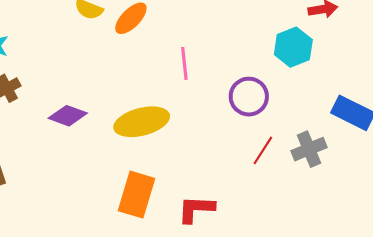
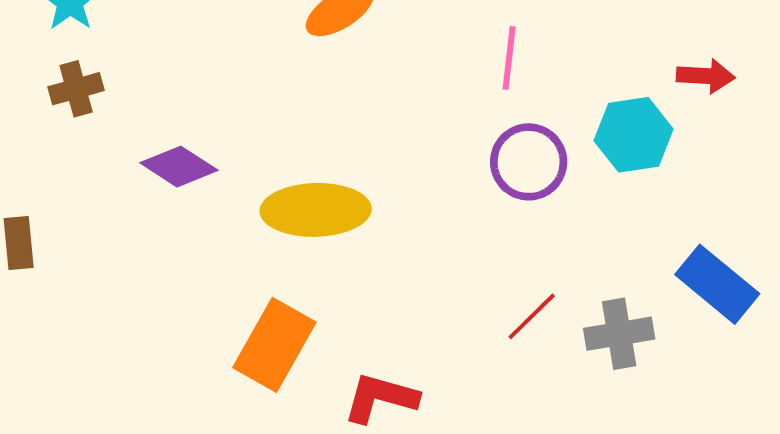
pink line: (184, 63) -> (509, 58), moved
purple circle: (249, 97) -> (529, 162), moved

